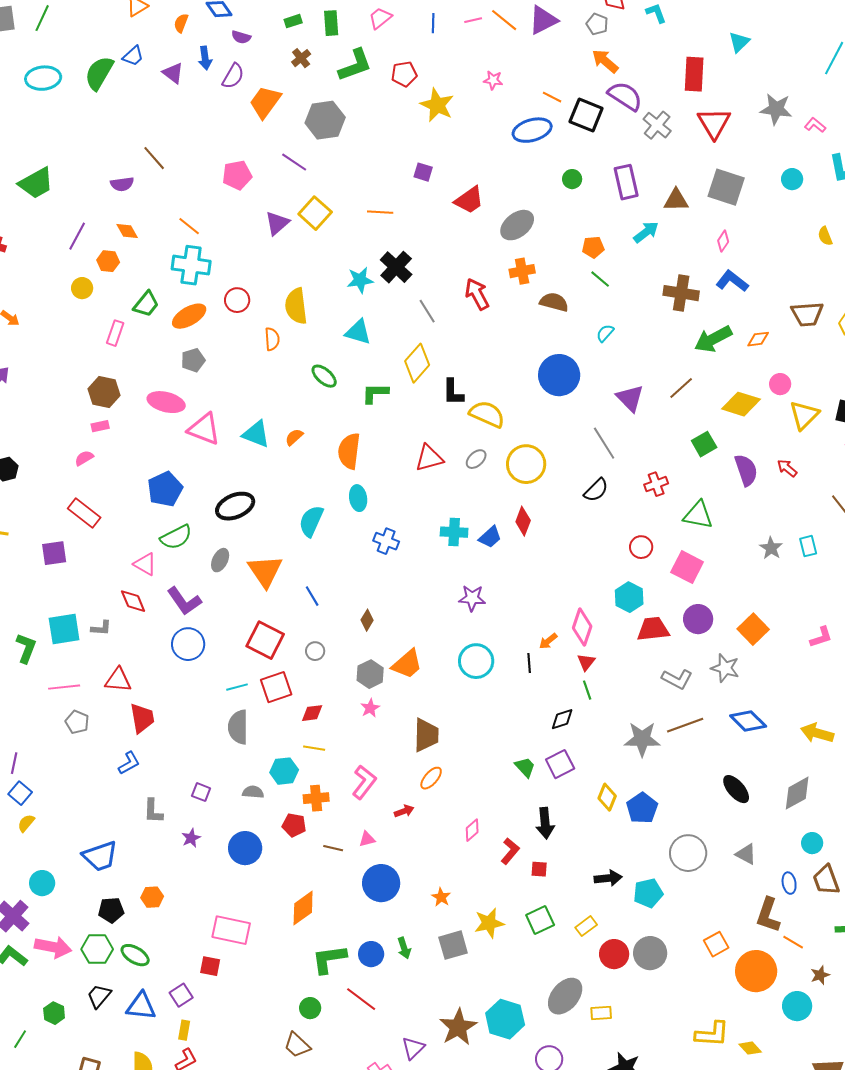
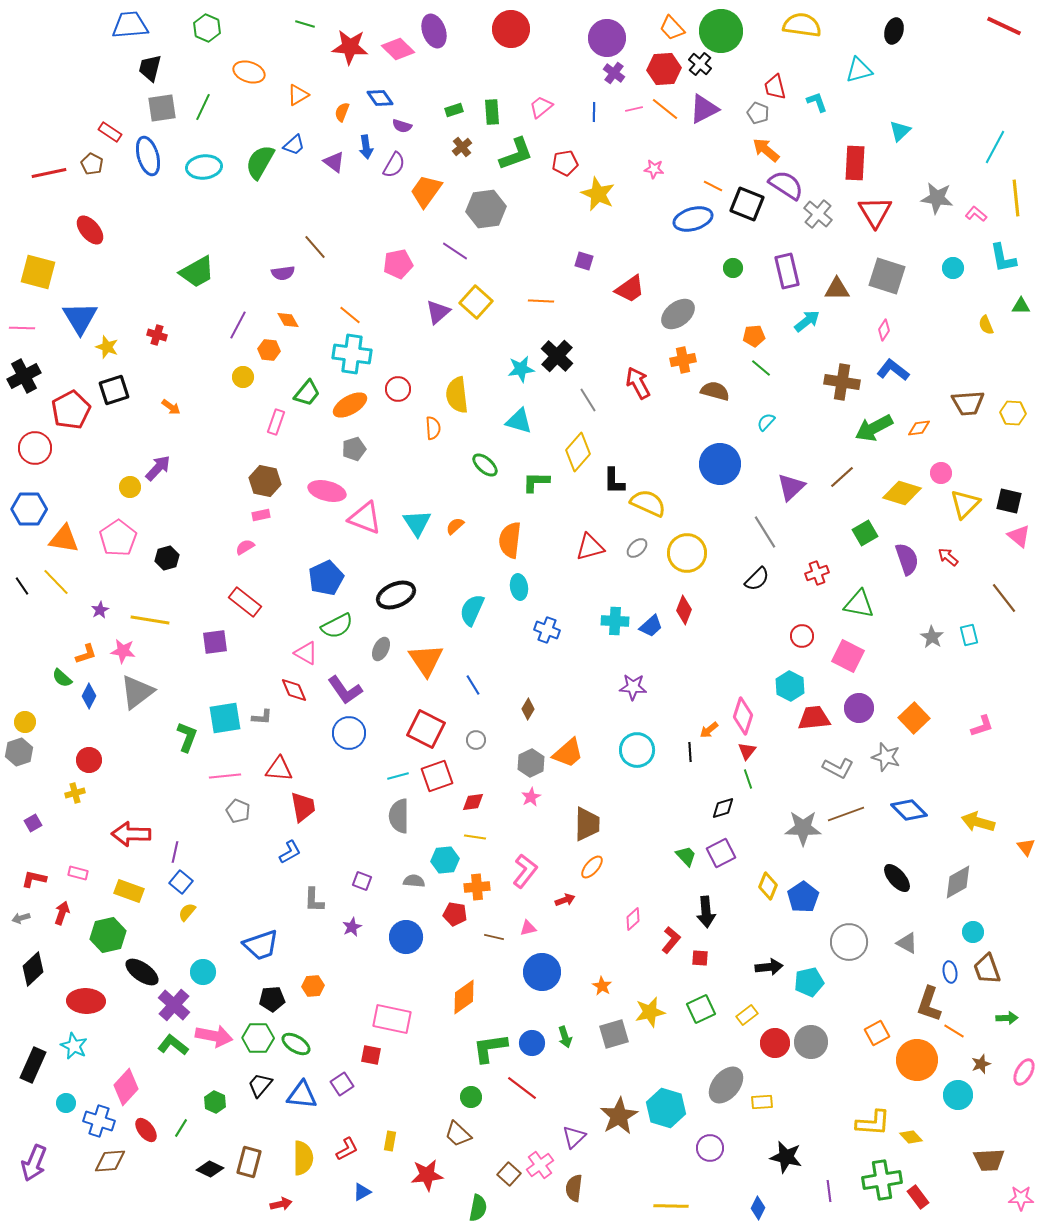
purple triangle: (630, 398) -> (791, 487), turned 32
cyan triangle: (256, 434) -> (417, 523), turned 36
yellow rectangle: (184, 1030) -> (390, 1141), moved

